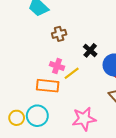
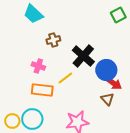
black cross: (90, 50) -> (83, 56), size x1.6
pink cross: (57, 66) -> (38, 66), moved

